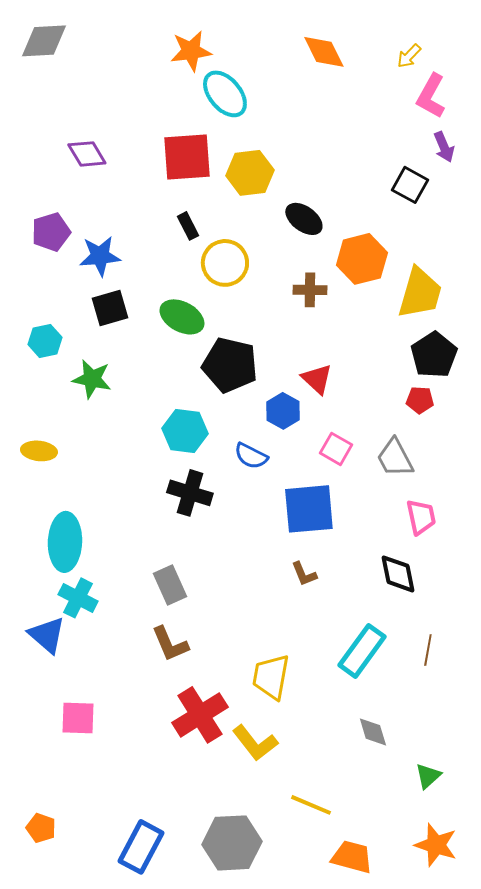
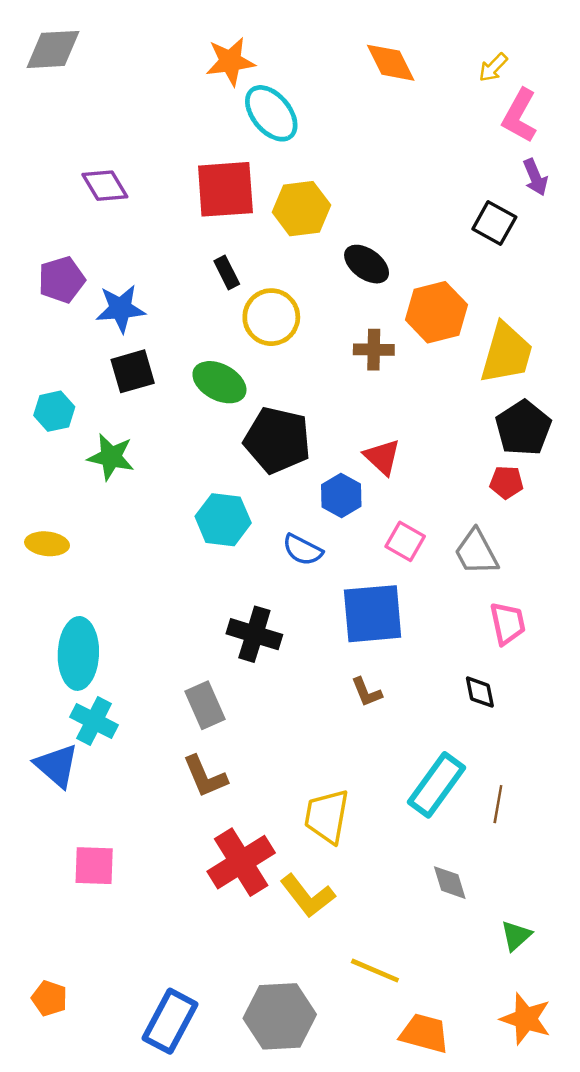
black cross: (190, 493) -> (254, 634), moved
black diamond: (398, 574) -> (480, 692), size x0.7
brown line: (428, 650) -> (498, 804), moved

